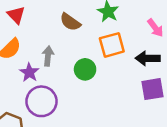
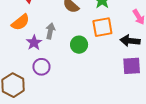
purple circle: (41, 101) -> (41, 67), size x0.7

